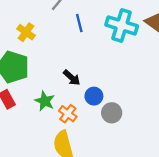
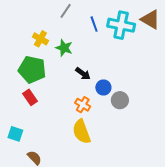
blue line: (79, 23) -> (94, 24), moved
green star: (45, 101) -> (64, 48), moved

